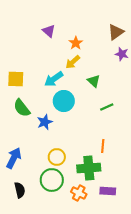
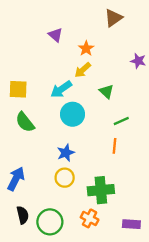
brown triangle: (116, 32) -> (113, 18), moved
blue star: (45, 122) -> (66, 153), moved
orange line: (103, 146) -> (114, 146), moved
green circle: (52, 180) -> (50, 222), moved
purple rectangle: (108, 191) -> (131, 224), moved

